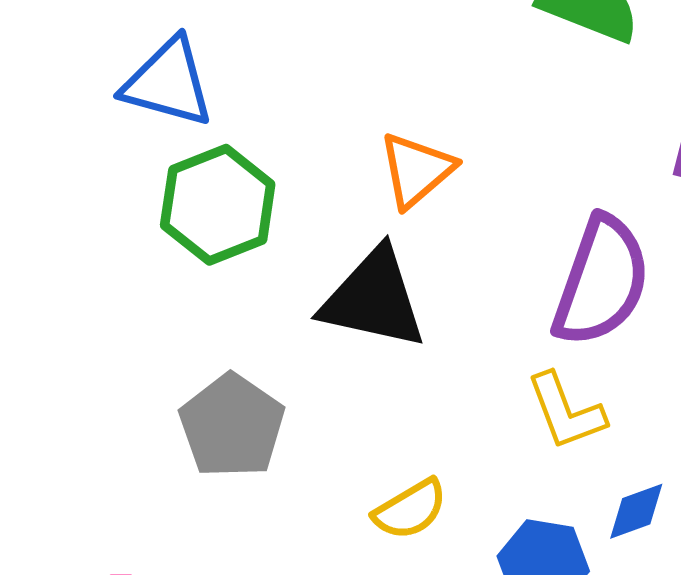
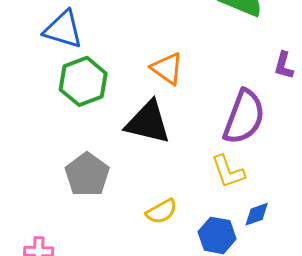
orange triangle: (416, 170) -> (167, 68), turned -45

